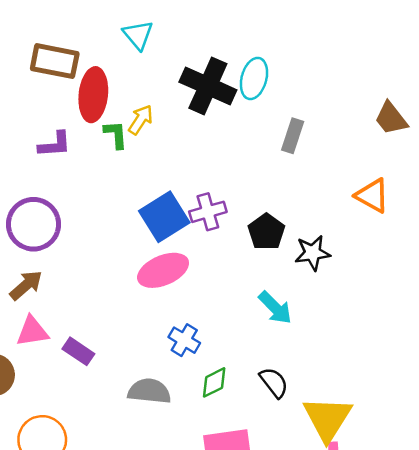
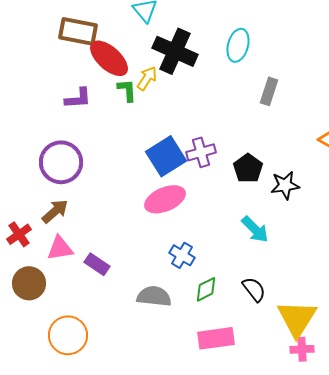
black cross: (208, 86) -> (175, 51), moved
red ellipse: (93, 95) -> (109, 58), turned -54

